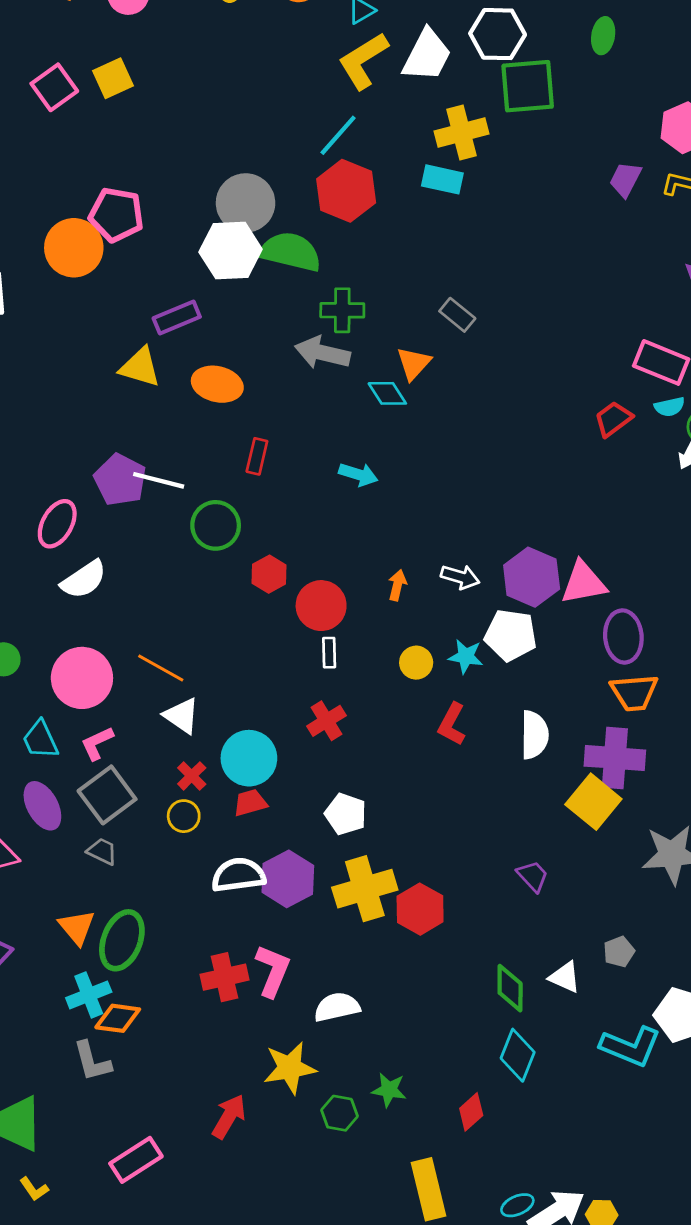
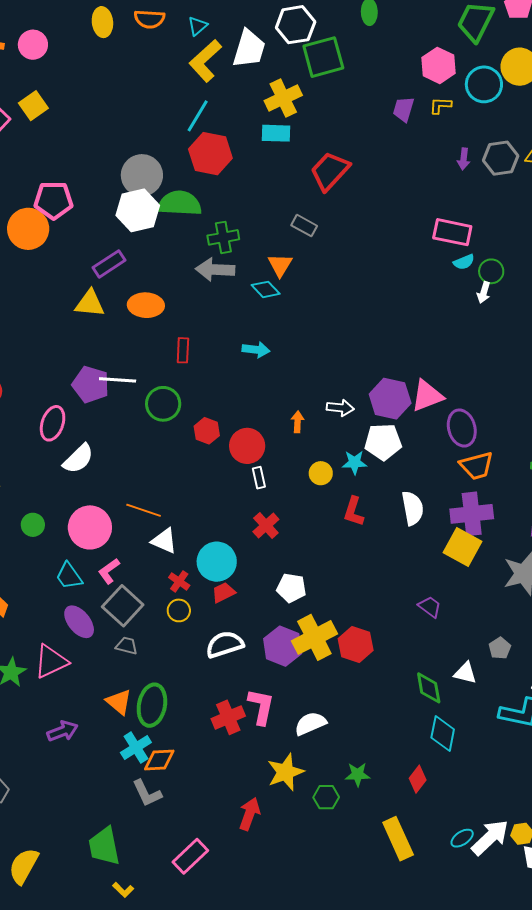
red trapezoid: (613, 419) -> (330, 171), moved, size x1.5
purple hexagon: (288, 879) -> (283, 646), moved

